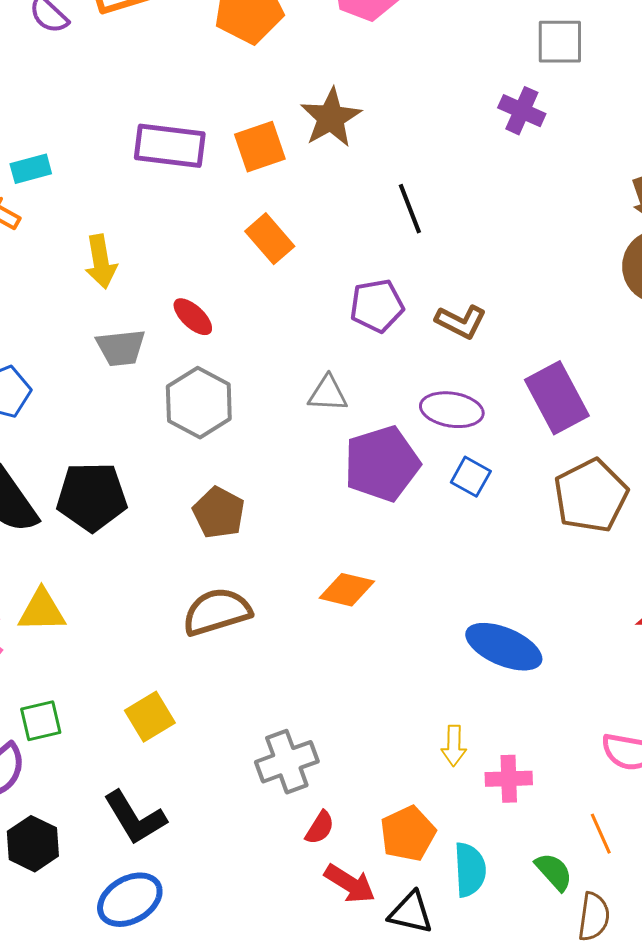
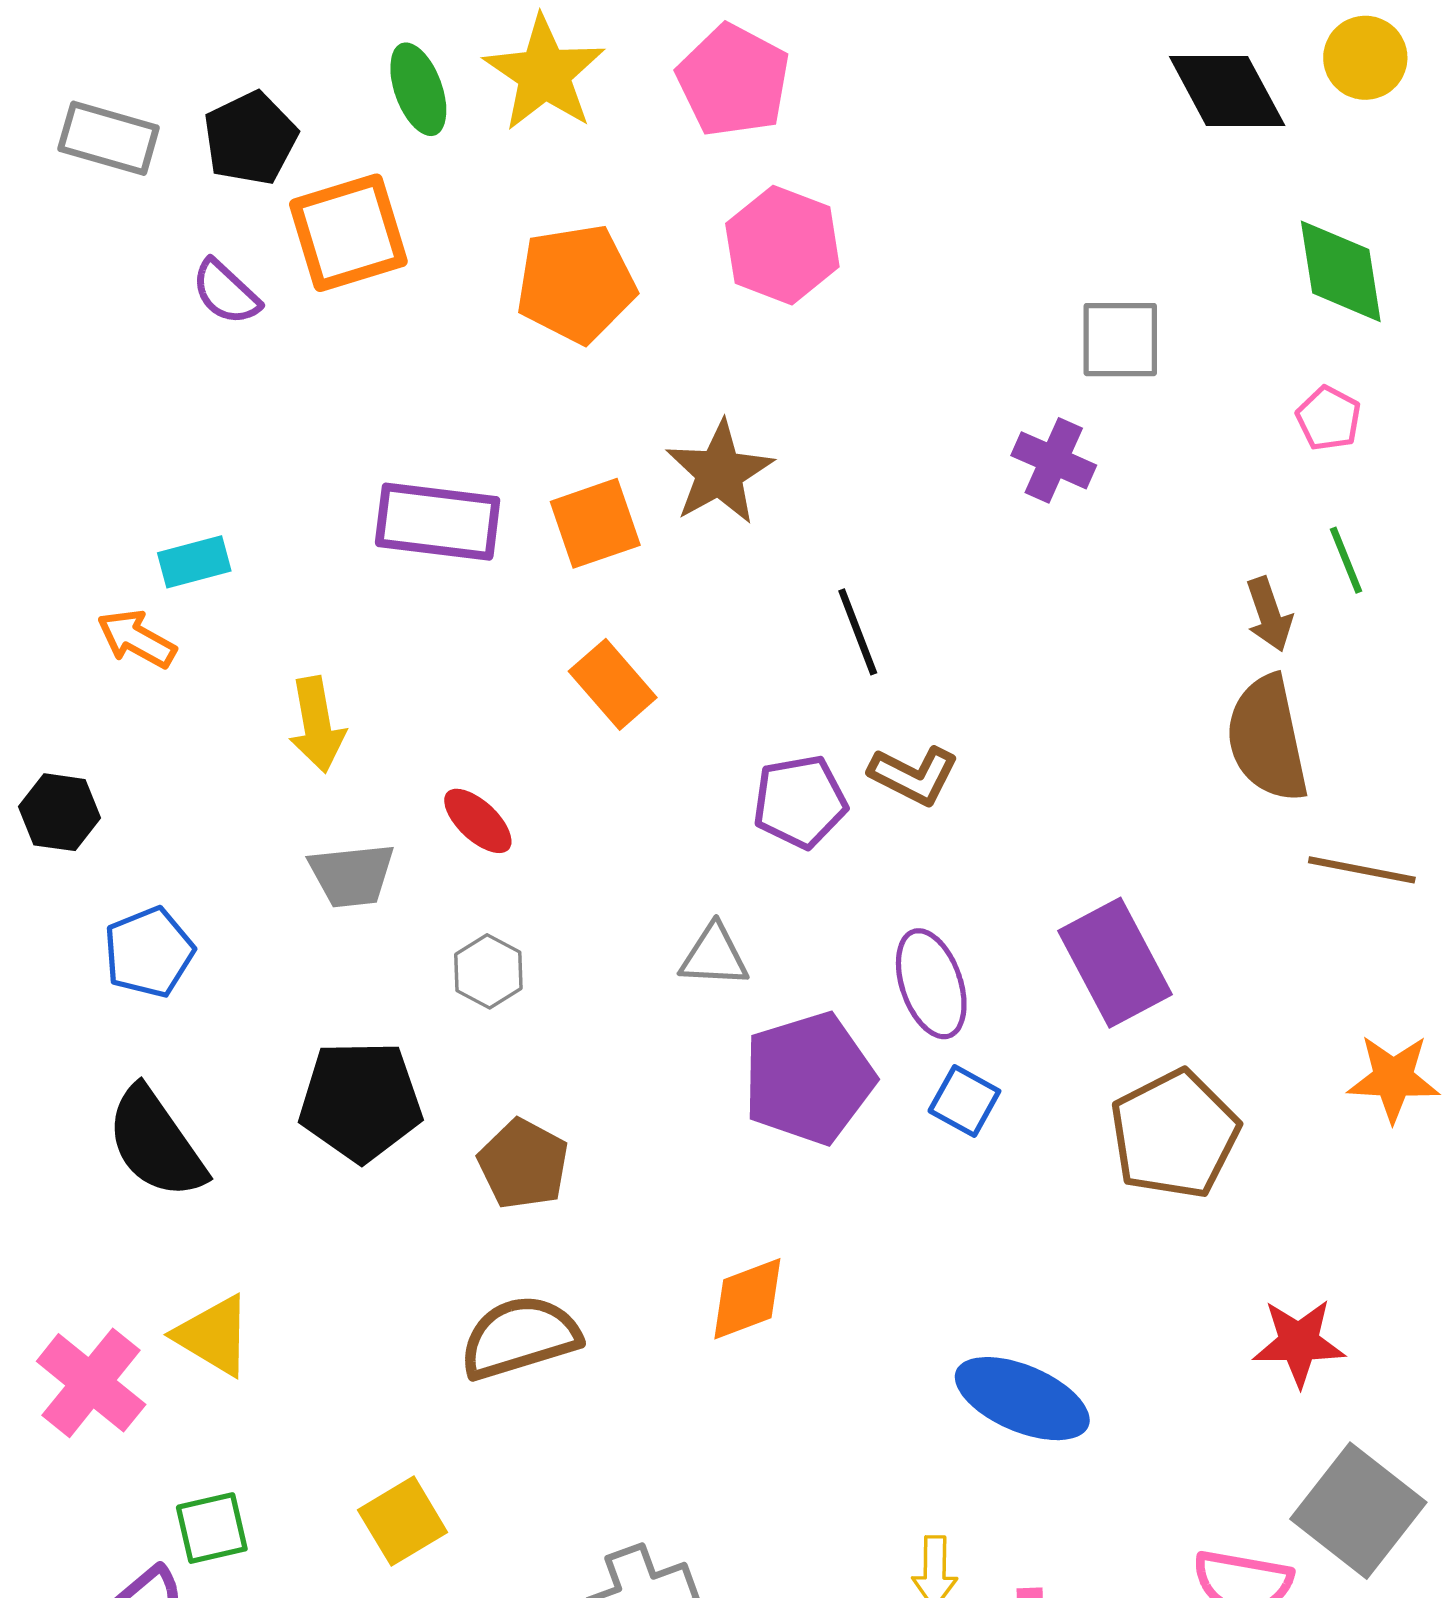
brown L-shape: (461, 322) -> (914, 775), moved
gray hexagon: (199, 403) -> (488, 971), size x0.6
purple ellipse: (452, 410) -> (931, 984), turned 62
black pentagon: (92, 497) -> (361, 1101), moved
orange diamond: (347, 590) -> (747, 1299), turned -34
yellow triangle: (42, 611) -> (214, 1336), turned 32

